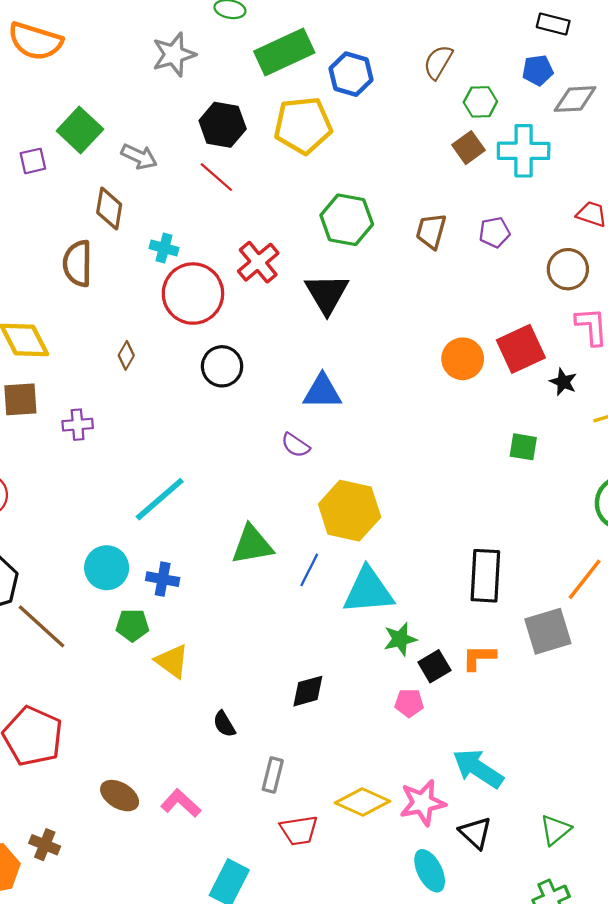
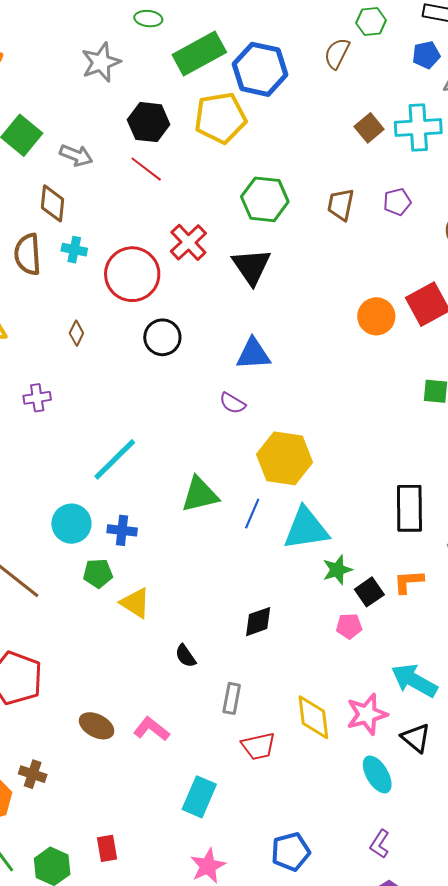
blue hexagon: (351, 74) -> (260, 69), size x1.4
green hexagon: (480, 102) -> (371, 22), moved
cyan cross: (164, 248) -> (74, 250), moved
yellow diamond: (362, 802) -> (313, 717), turned 63

